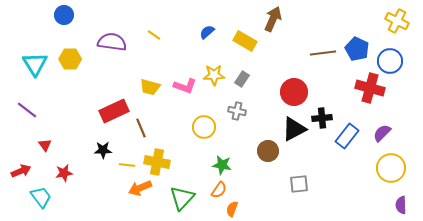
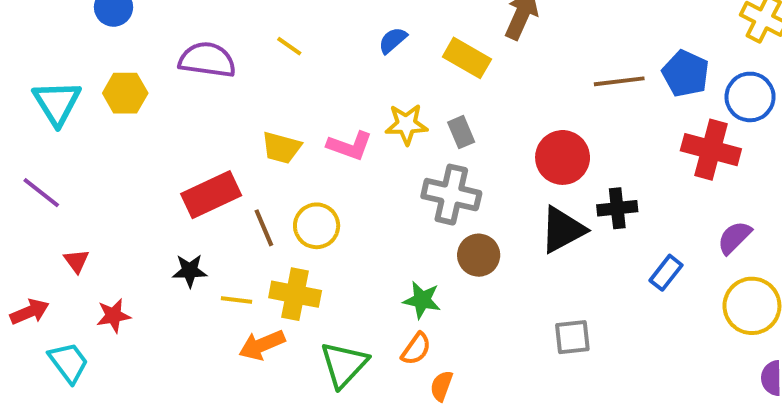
gray rectangle: (242, 79) -> (461, 132), turned -56
gray cross: (237, 111) -> (451, 195), size x1.6
yellow circle: (204, 127) -> (317, 226), moved
blue rectangle: (347, 136) -> (666, 273), moved, size x0.7
brown circle: (268, 151) -> (479, 255), moved

